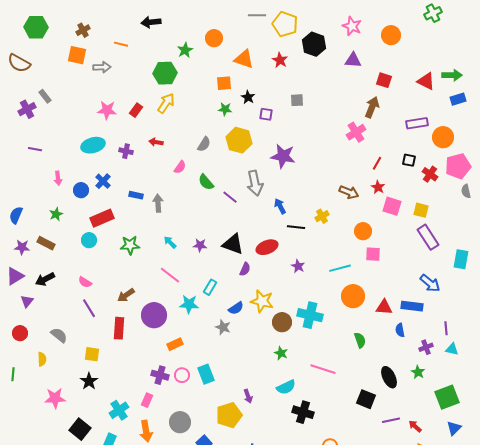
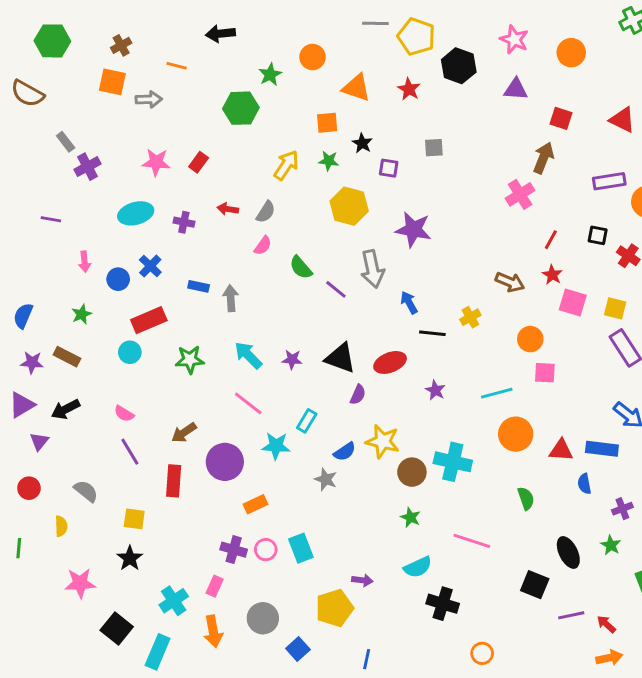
yellow arrow: (166, 103) -> (286, 165), moved
purple cross: (27, 109) -> (87, 167), moved
gray semicircle: (204, 144) -> (266, 212), moved
cyan arrow: (170, 242) -> (248, 355), size x1.5
purple arrow: (248, 396) -> (362, 580), turned -64

